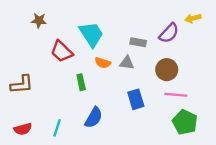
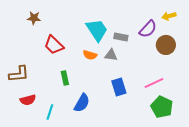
cyan trapezoid: (91, 34) -> (97, 30), moved
brown circle: (167, 70) -> (166, 45), moved
green rectangle: (81, 82) -> (65, 78), moved
pink line: (176, 95) -> (154, 83), turned -30
red semicircle: (23, 129) -> (28, 100), moved

